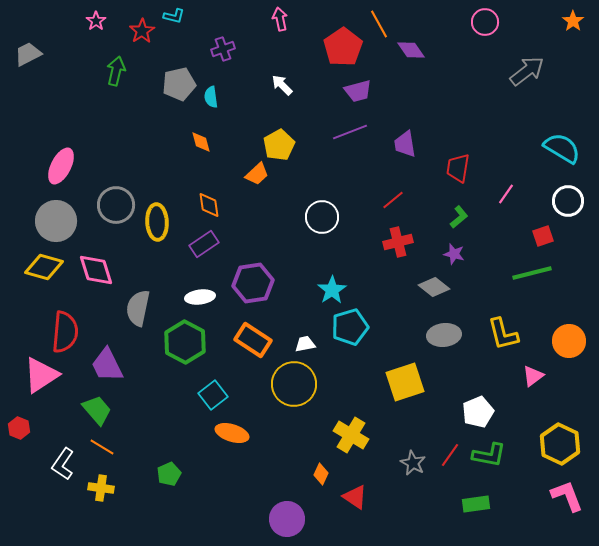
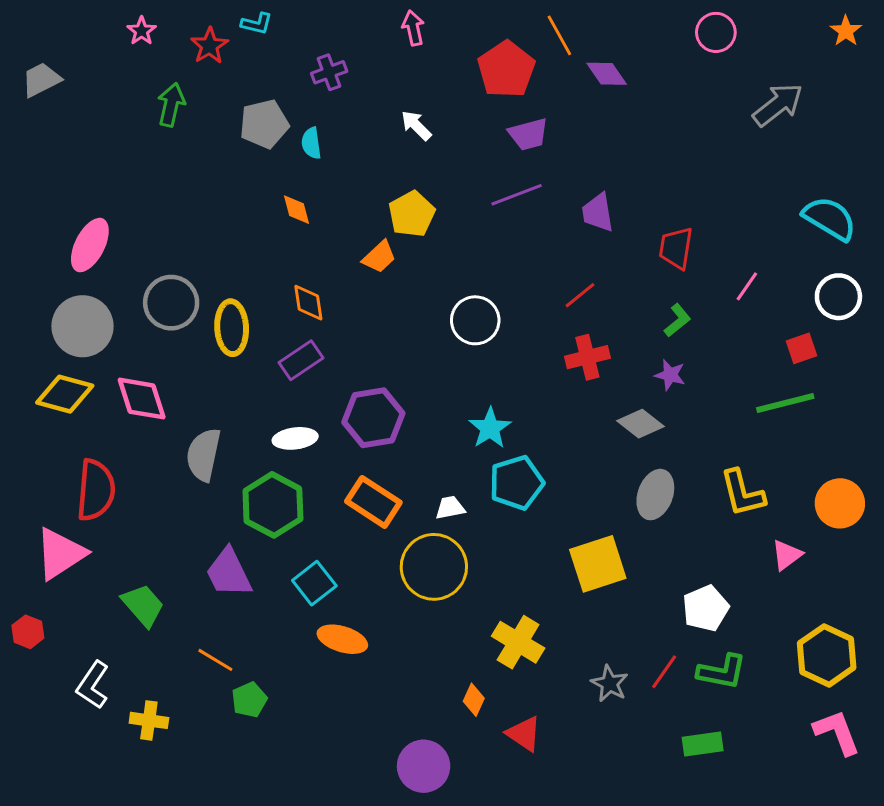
gray ellipse: (444, 335) -> (655, 495), turned -64
purple trapezoid: (107, 365) -> (229, 573), moved
orange line: (102, 447) -> (215, 660), moved

